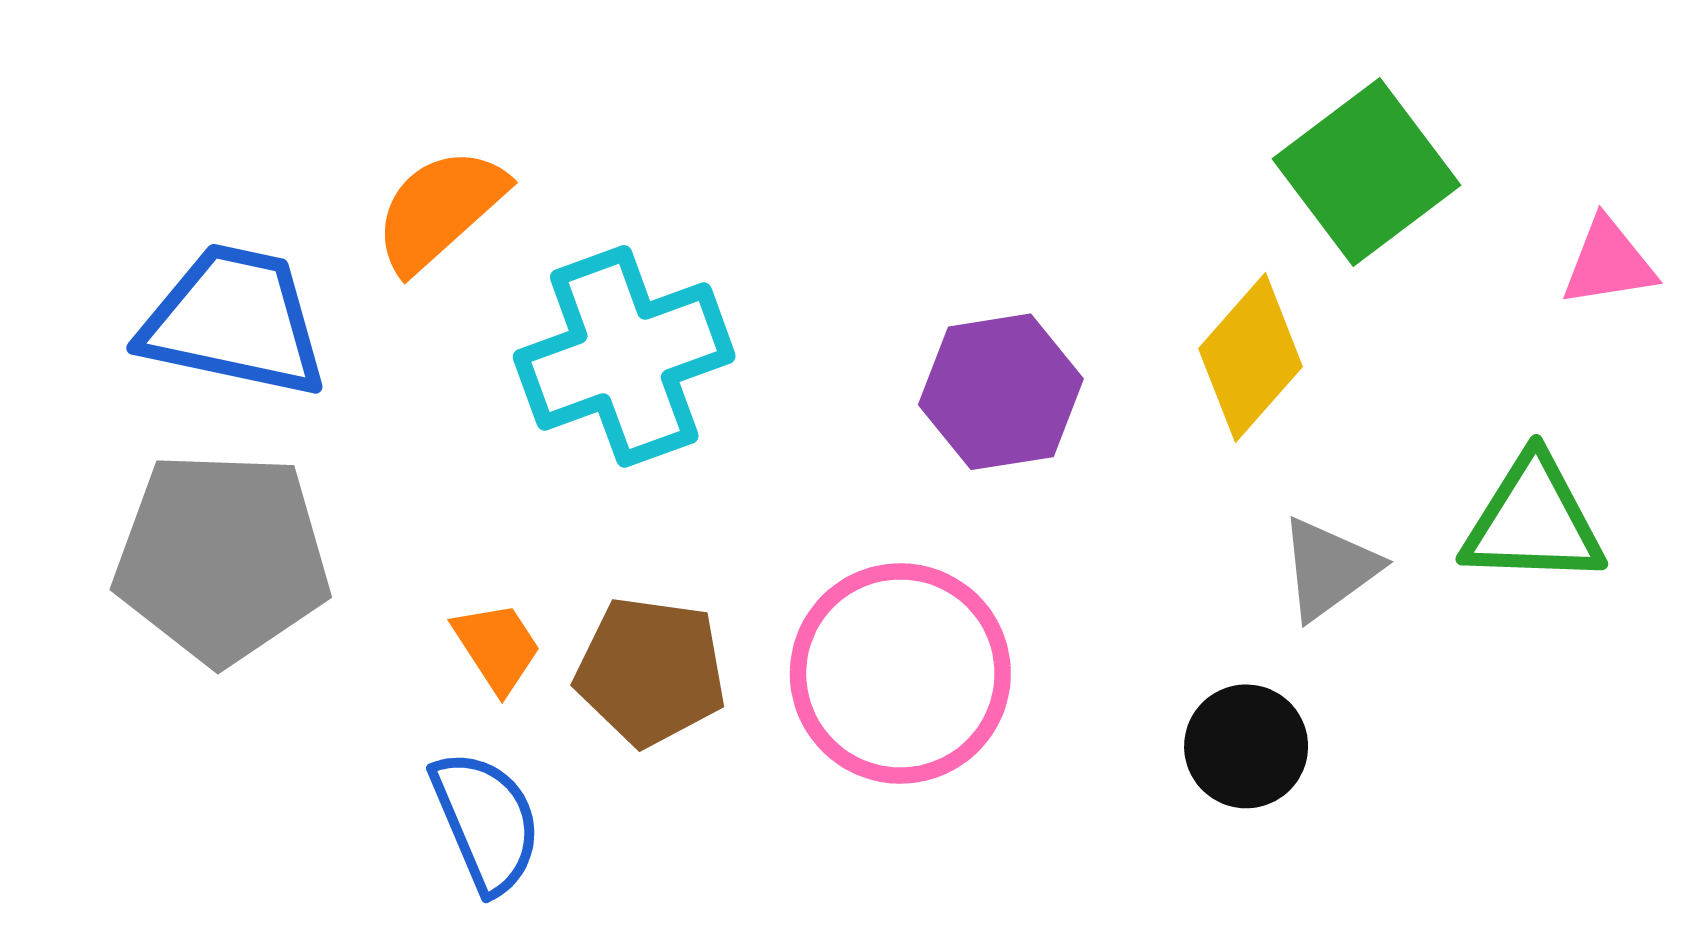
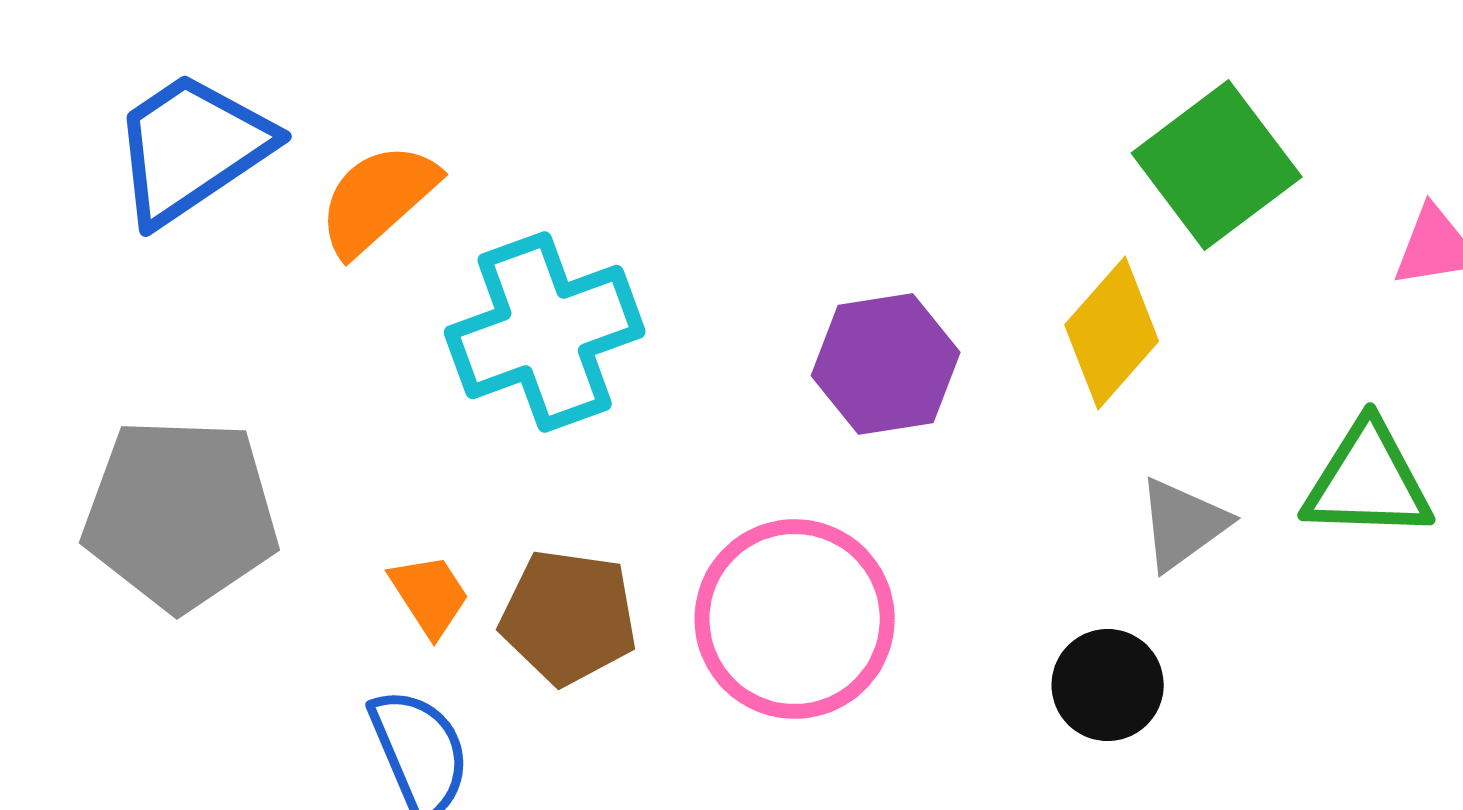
blue trapezoid: (234, 321) -> (192, 148), moved, turned -46

